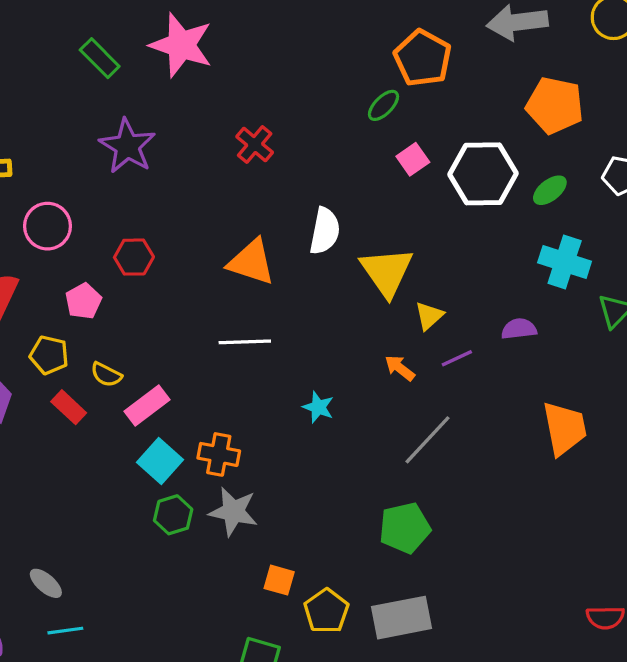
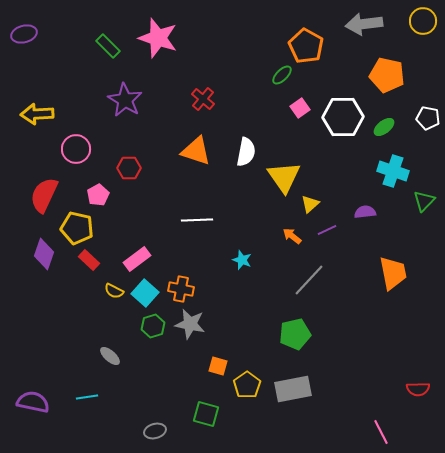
orange triangle: (251, 262) -> (196, 151), moved
yellow pentagon: (49, 355) -> (77, 228), size x1.4
yellow semicircle: (106, 375) -> (114, 291), moved
gray ellipse: (46, 583) -> (110, 356), moved

